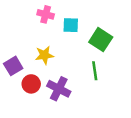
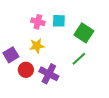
pink cross: (46, 14) -> (38, 22), moved
green line: (95, 71) -> (79, 59), turned 56

